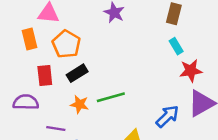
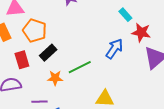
red star: (191, 71) -> (141, 32), turned 30
blue arrow: (167, 116) -> (114, 49), moved

